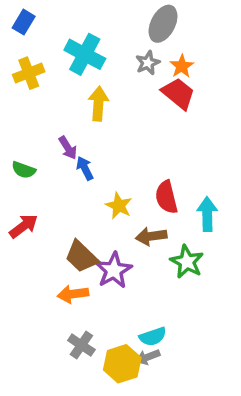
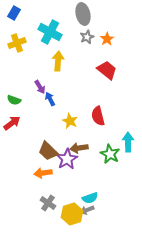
gray ellipse: (163, 24) -> (83, 14), moved, turned -40
red trapezoid: (178, 93) -> (107, 70), moved
cyan arrow: (207, 214) -> (128, 142), moved
red arrow: (24, 226) -> (12, 123), moved
brown arrow: (151, 236) -> (79, 148), moved

